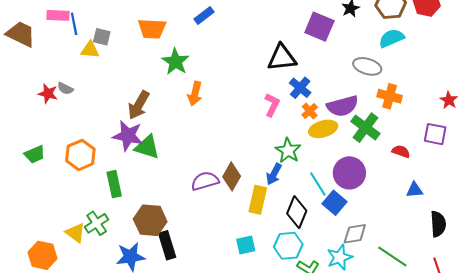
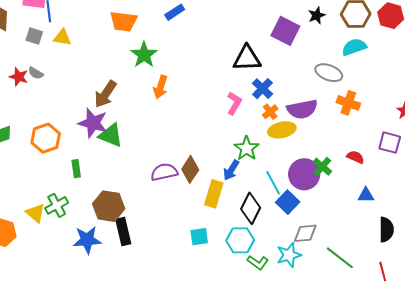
gray square: (102, 37) -> (34, 36), moved
green cross: (365, 128) -> (322, 167), moved, size x0.7
green rectangle: (114, 184) -> (76, 169), size x0.7

